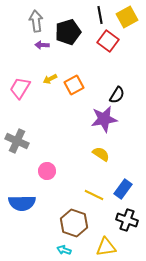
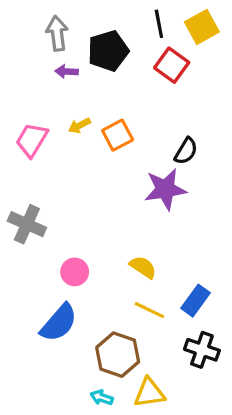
yellow semicircle: (101, 154) -> (143, 267), moved
blue semicircle: (22, 203) -> (59, 323), moved, turned -48
yellow triangle: (106, 247) -> (149, 393), moved

